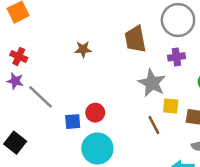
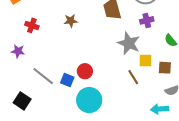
red cross: (19, 56) -> (32, 25), moved
gray line: (40, 97) -> (43, 76), moved
blue square: (73, 122) -> (67, 80), turned 32

